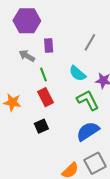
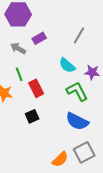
purple rectangle: (49, 45) -> (39, 38), turned 64
green line: (43, 74) -> (19, 74), moved
blue semicircle: (88, 131) -> (77, 121), turned -120

